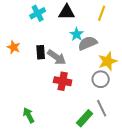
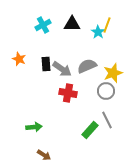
cyan star: (77, 34) -> (98, 32), moved
gray semicircle: (88, 43) -> (87, 66), moved
green arrow: (29, 115) -> (34, 127), turned 112

